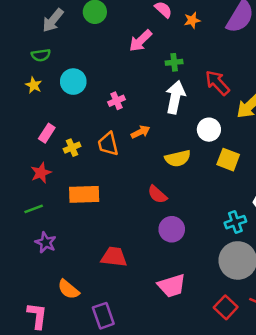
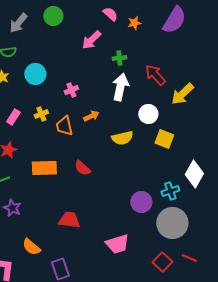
yellow cross: (72, 148) -> (41, 114), moved
red semicircle: (157, 194) -> (82, 168), moved
purple circle: (172, 229) -> (141, 202), moved

